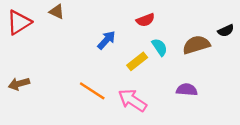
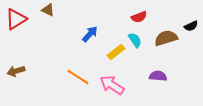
red semicircle: (145, 20) -> (139, 17), moved

